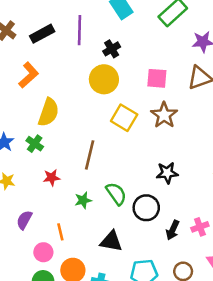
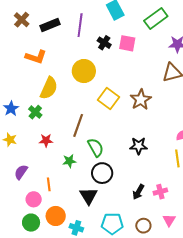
black cross: (112, 49) -> (104, 43), turned -32
orange L-shape: (29, 75) -> (36, 57), turned 55
pink square: (157, 78) -> (127, 43), moved
yellow circle: (104, 79) -> (84, 71), moved
green semicircle: (116, 194) -> (96, 147), moved
black circle: (146, 208) -> (102, 173), moved
black triangle: (111, 241) -> (89, 196), turned 42

